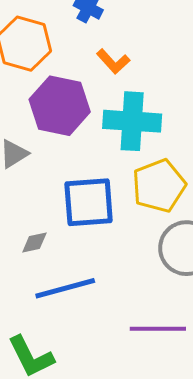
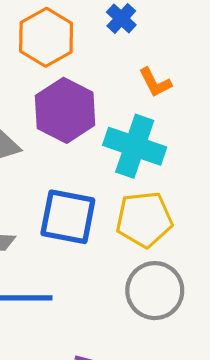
orange L-shape: (113, 61) -> (155, 82), moved

